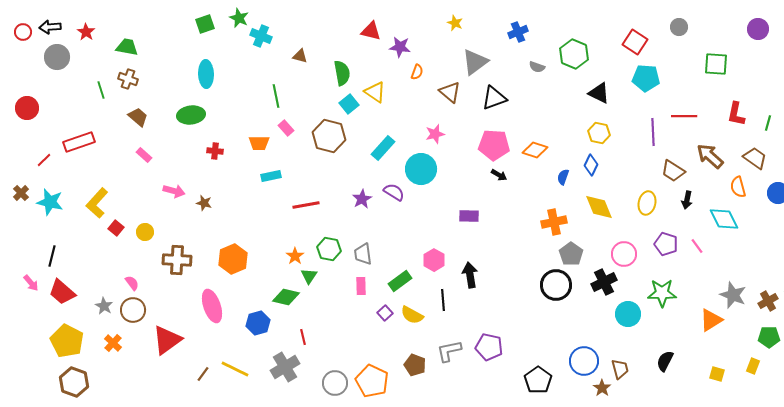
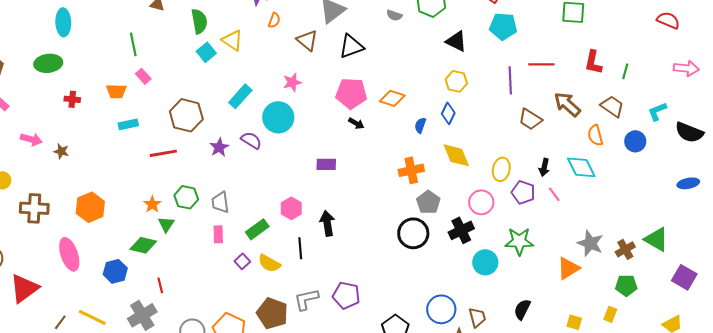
brown hexagon: (329, 136) -> (186, 115), moved
black arrow: (687, 200) -> (544, 167), moved
yellow ellipse: (647, 203) -> (501, 169), moved
brown pentagon: (415, 365) -> (272, 313), size x1.4

